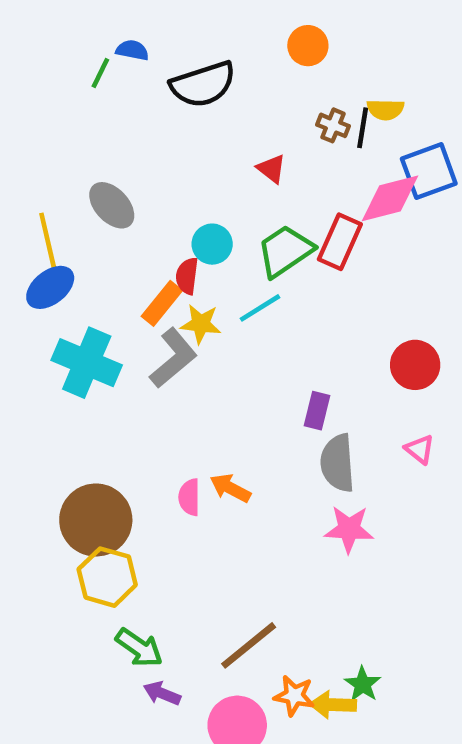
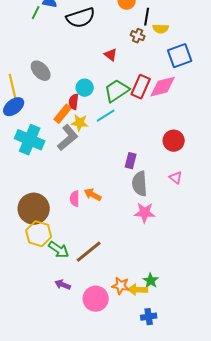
black line: (363, 128) -> (147, 17), moved
pink diamond: (390, 198) -> (163, 87), moved
brown line: (249, 645) -> (89, 252), moved
green arrow: (139, 648) -> (59, 250), moved

